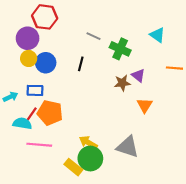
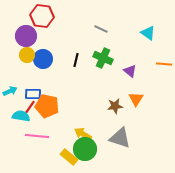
gray line: (94, 36) -> (101, 29), moved
green cross: (120, 49) -> (103, 58), moved
brown star: (122, 83) -> (115, 106), moved
blue rectangle: (35, 90) -> (33, 94), moved

